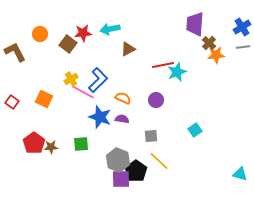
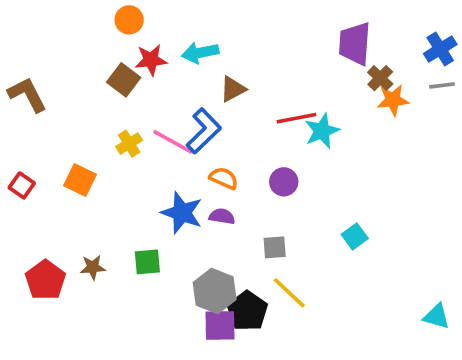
orange circle: (40, 34) -> (129, 20), moved
blue L-shape: (98, 80) -> (204, 131), moved
pink line: (83, 92) -> (173, 142), moved
red pentagon: (34, 143) -> (45, 280), moved

